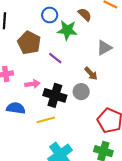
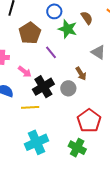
gray triangle: (104, 48) -> (98, 52), turned 49
pink arrow: (32, 84) -> (25, 72), turned 32
black cross: (55, 95) -> (43, 87), turned 30

